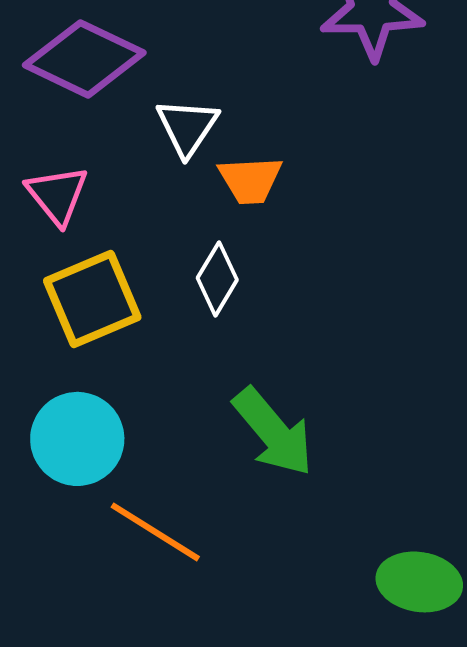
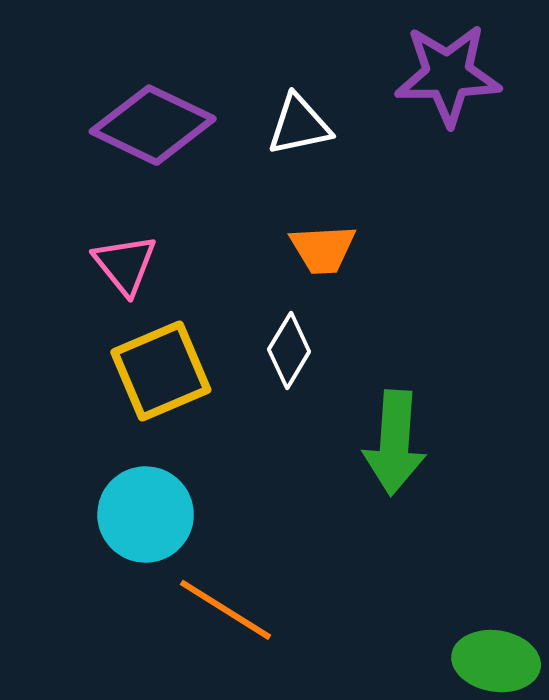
white triangle: (187, 127) -> (299, 125), moved, turned 44
green arrow: (273, 432) -> (395, 443), moved, turned 44

